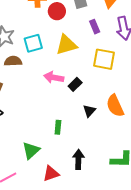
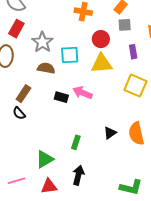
red circle: (57, 11) -> (101, 39), moved
black rectangle: (75, 84) -> (61, 97), moved, turned 48
black arrow: (78, 159) -> (78, 175), moved
red triangle: (51, 174) -> (49, 186), moved

